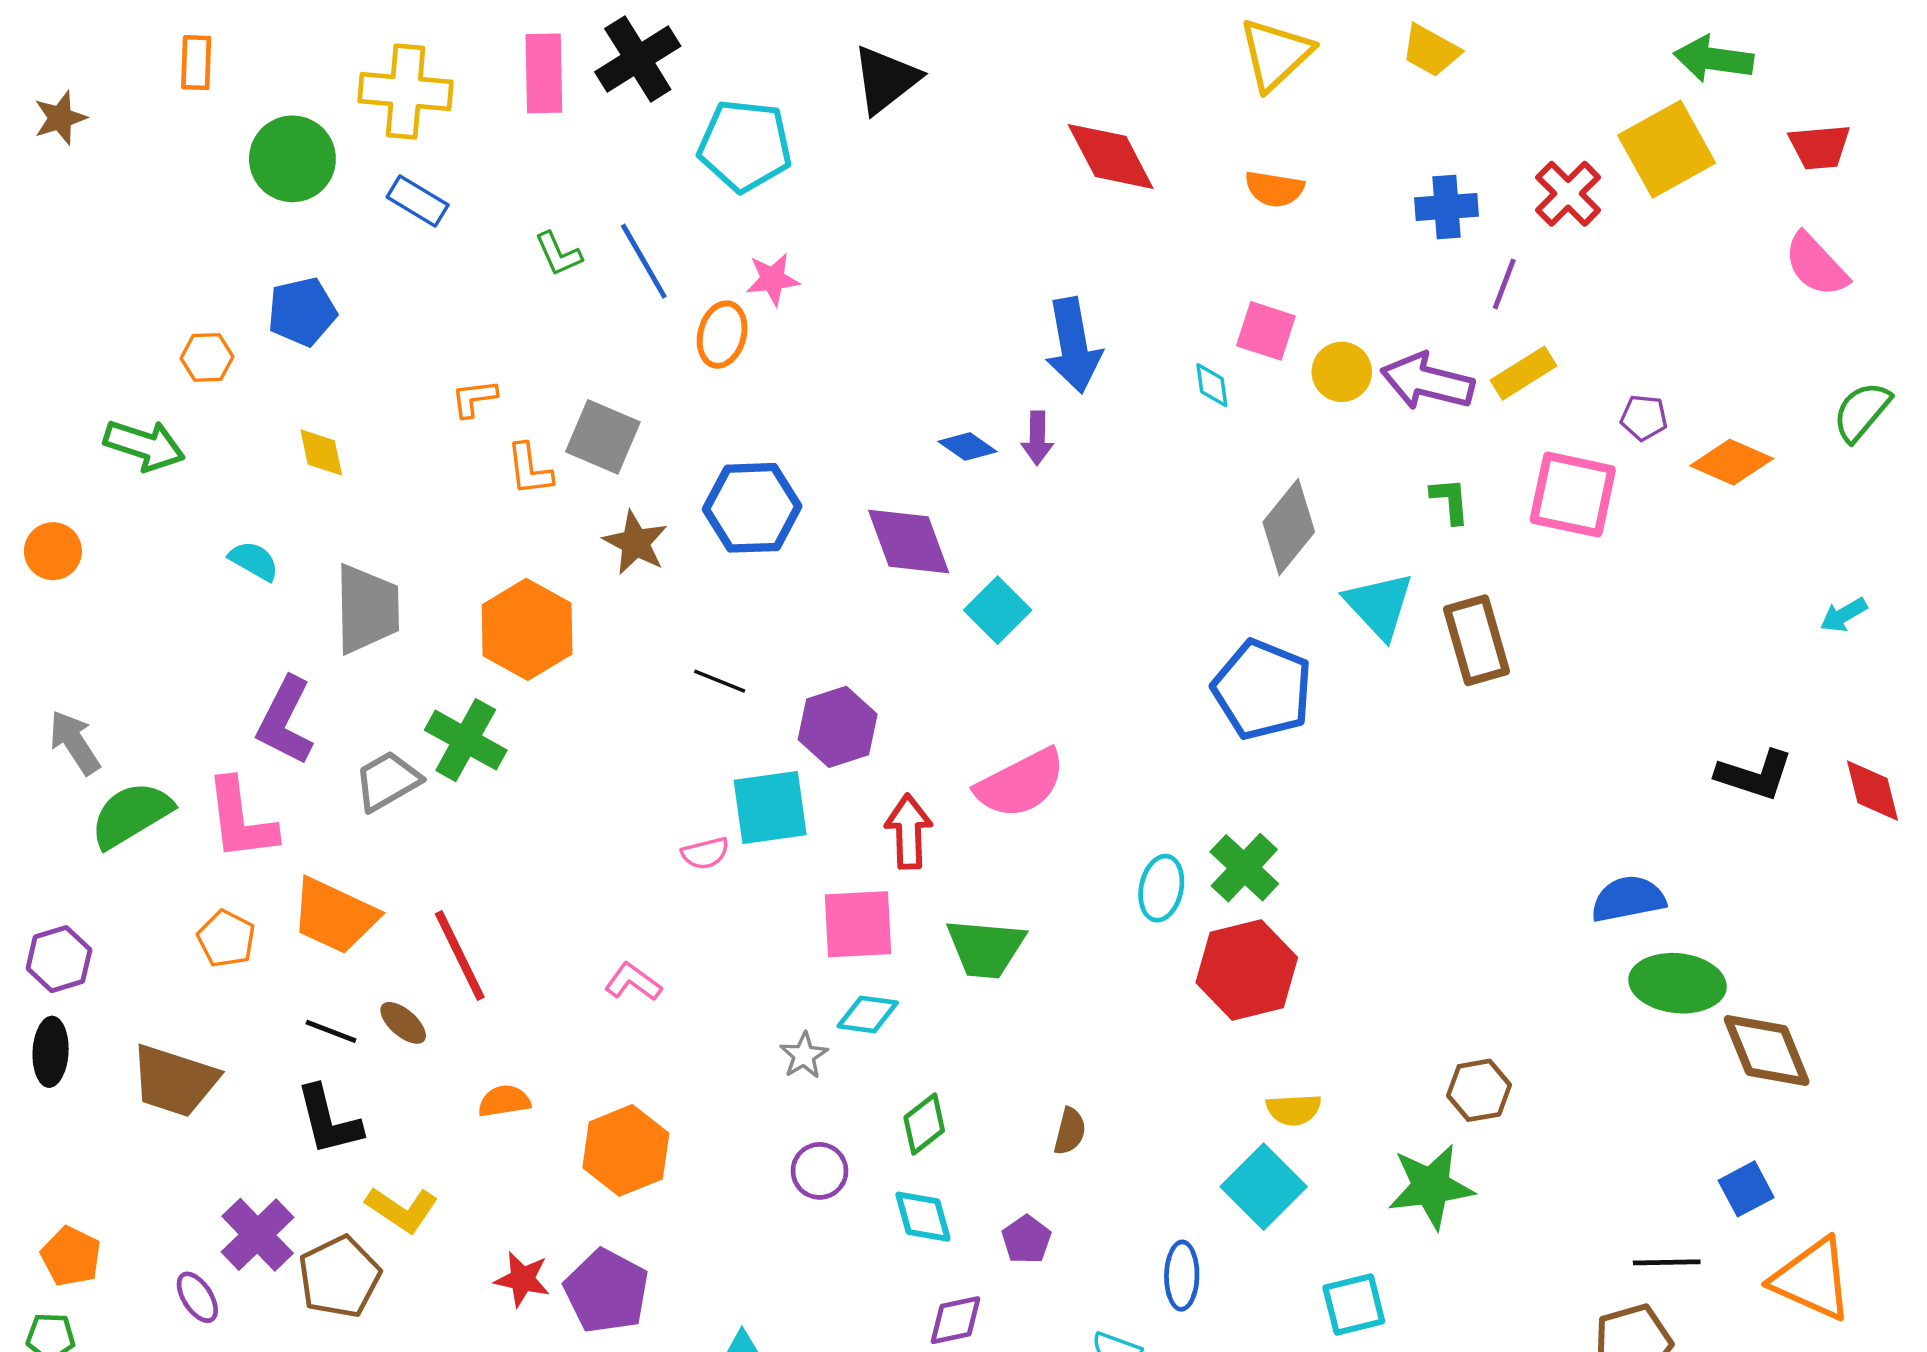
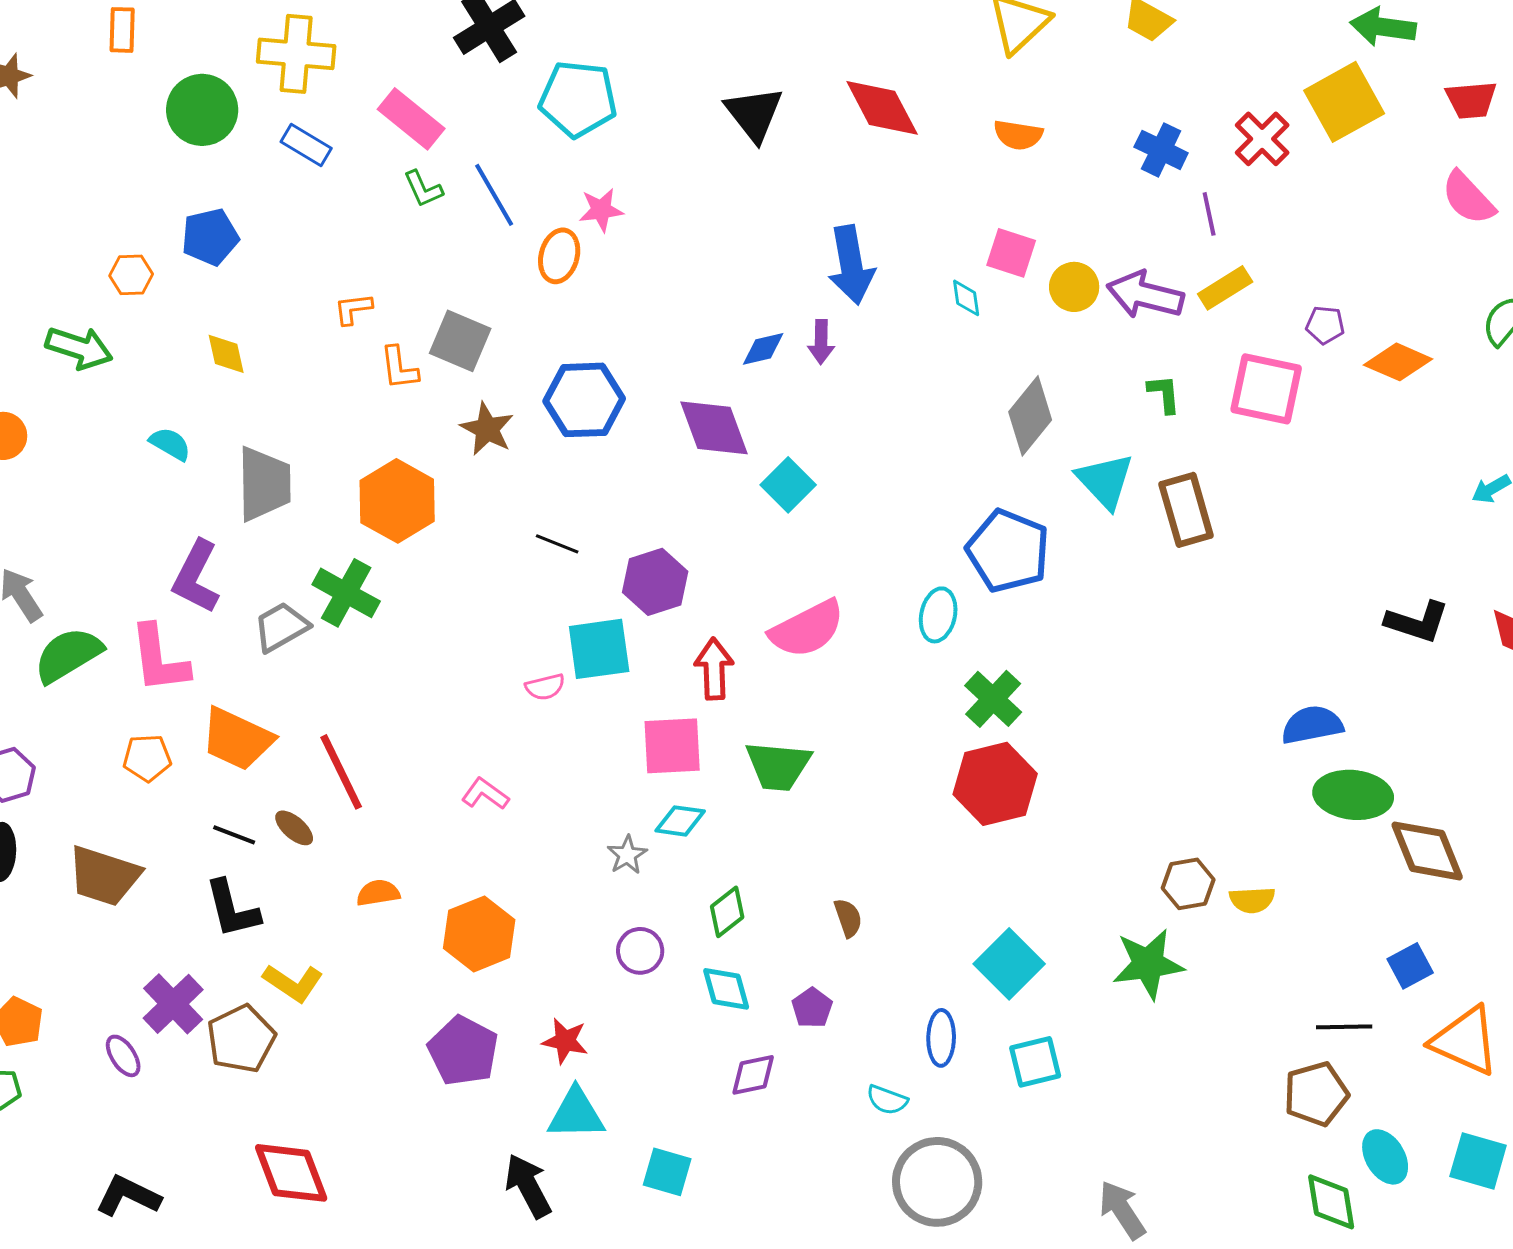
pink rectangle: (544, 73) -> (411, 119), moved, turned -50
black triangle: (886, 79) -> (754, 114), moved, turned -30
blue cross: (1446, 207) -> (1161, 150), turned 30
purple line: (1504, 284) -> (1209, 214), turned -33
blue diamond: (968, 446) -> (763, 349), turned -48
cyan ellipse: (1161, 888) -> (938, 615), moved
orange pentagon: (226, 939) -> (147, 758), turned -30
yellow semicircle: (1294, 1110) -> (1252, 900), moved
brown semicircle: (1070, 1131) -> (848, 918), turned -33
red star: (522, 1279) -> (565, 1041), moved
cyan square: (1354, 1304) -> (1035, 1062), moved

